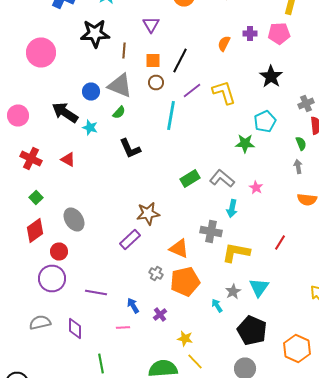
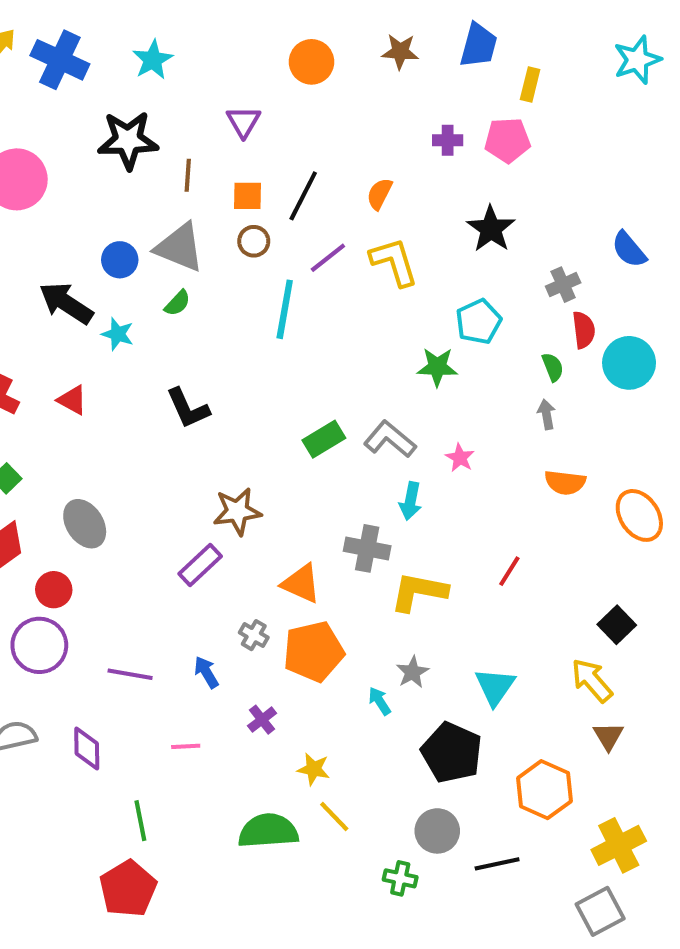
orange semicircle: (224, 44) -> (380, 194), moved
black L-shape: (130, 148) -> (188, 408), moved
cyan triangle: (259, 288) -> (495, 687), moved
blue arrow: (133, 306) -> (206, 672), moved

